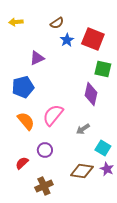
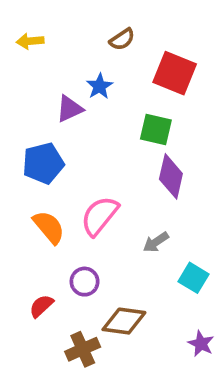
brown semicircle: (57, 23) -> (122, 39), moved
blue star: (67, 40) -> (100, 86), moved
green square: (103, 69) -> (156, 129), moved
purple star: (107, 169) -> (201, 344), moved
brown diamond: (82, 171) -> (124, 321), moved

